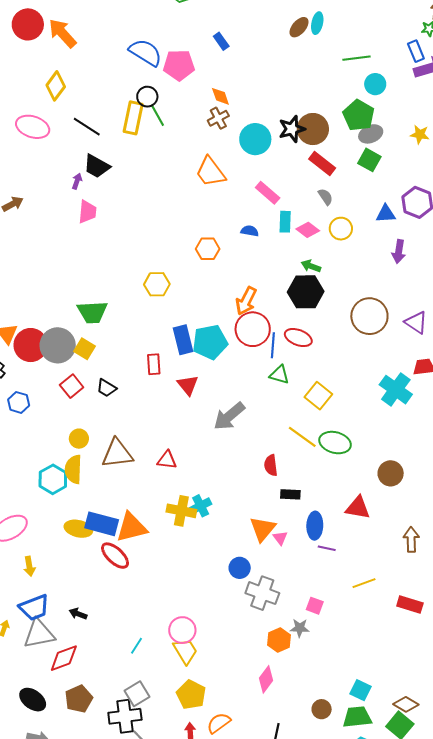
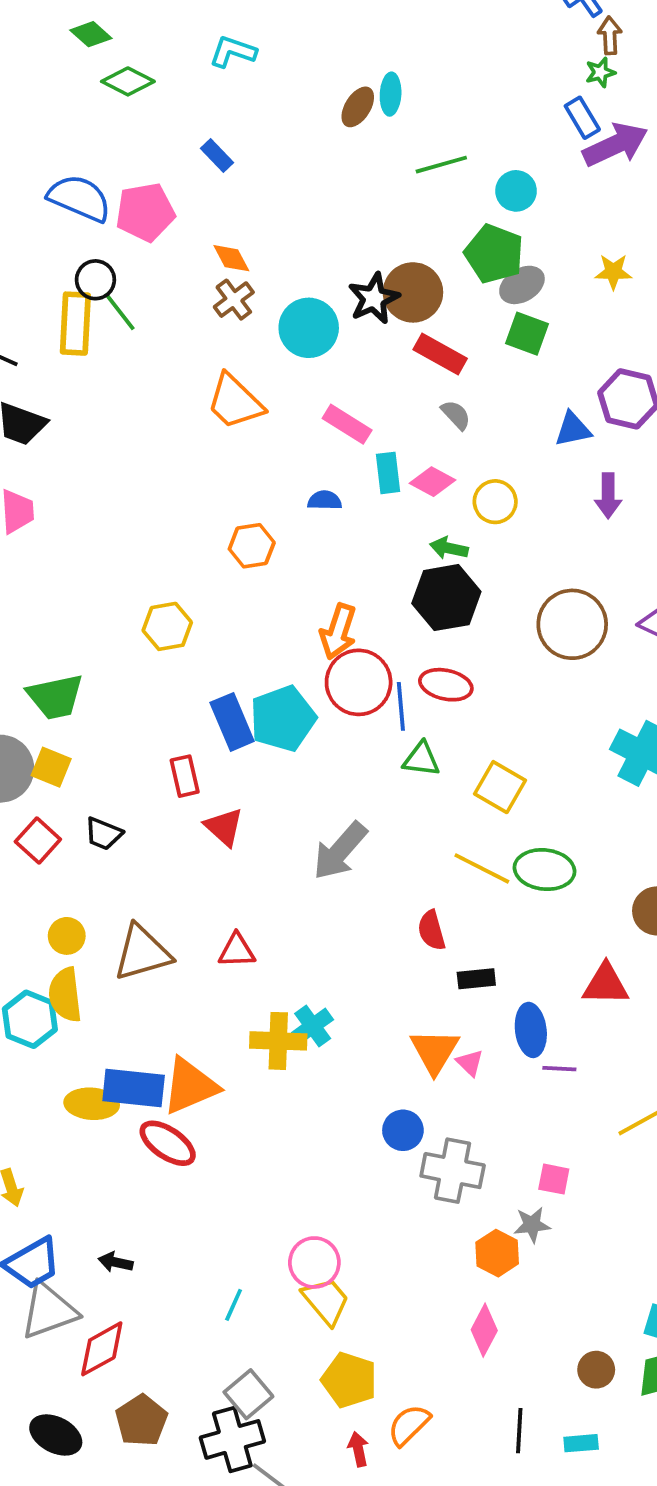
green line: (357, 58) -> (441, 165), moved
yellow circle: (341, 229) -> (495, 502), moved
red triangle: (188, 385) -> (224, 827), moved

